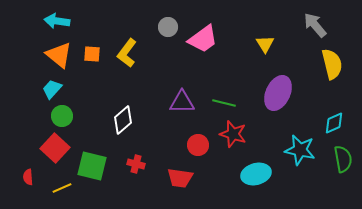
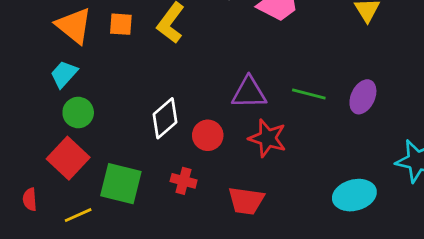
purple ellipse: (278, 93) -> (363, 97), moved, size x0.7
red star: (233, 134) -> (268, 138), moved
red circle: (198, 145) -> (208, 135), moved

